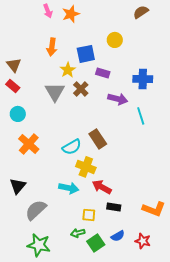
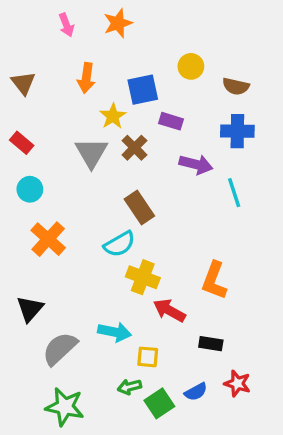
pink arrow: (48, 11) -> (66, 25), moved
brown semicircle: (141, 12) -> (236, 86), moved, turned -133
brown triangle: (14, 65) -> (23, 83), moved
brown rectangle: (98, 139) -> (139, 208), moved
cyan arrow: (69, 188) -> (115, 332), moved
black rectangle: (114, 207) -> (211, 344), moved
orange L-shape: (154, 209) -> (214, 281), moved, turned 90
red star: (143, 241) -> (237, 383), moved

